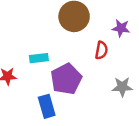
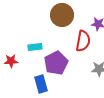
red semicircle: (101, 50) -> (83, 41), size x1.5

